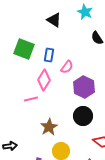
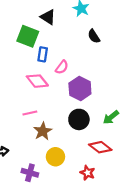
green square: (24, 49) -> (28, 36), moved
pink diamond: (44, 80) -> (37, 81), turned -70
pink line: (31, 99) -> (30, 113), moved

